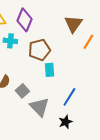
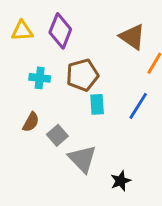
brown triangle: (73, 24) -> (132, 37), turned -30
cyan cross: (10, 41) -> (40, 78), moved
blue line: (69, 97) -> (138, 106), moved

